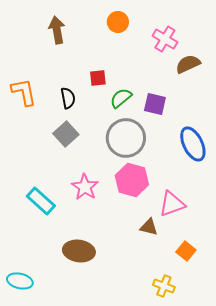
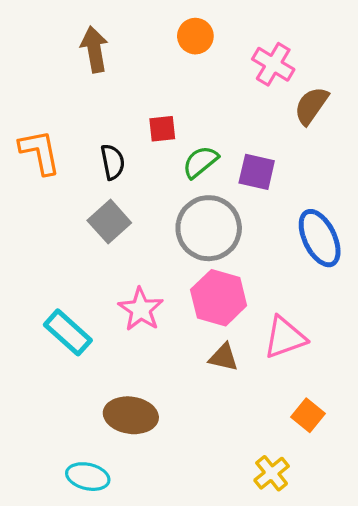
brown semicircle: (188, 64) -> (311, 106), turned -30
brown triangle: (149, 227) -> (224, 357), moved
cyan ellipse: (20, 281) -> (88, 477), moved
yellow cross: (164, 286) -> (272, 473), turned 30

